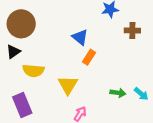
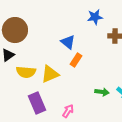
yellow triangle: (68, 85) -> (50, 74), moved, turned 36
purple rectangle: (22, 105) -> (37, 103), moved

